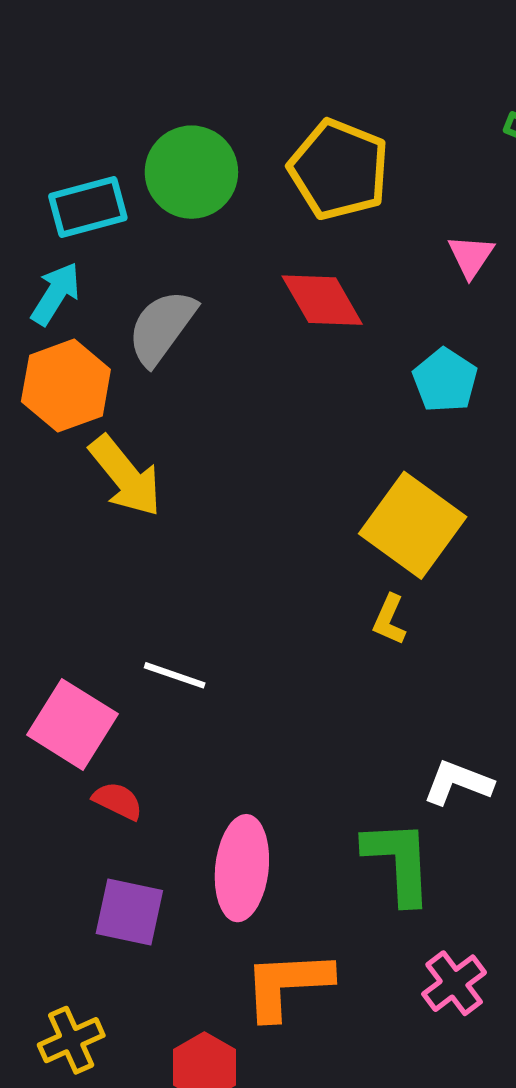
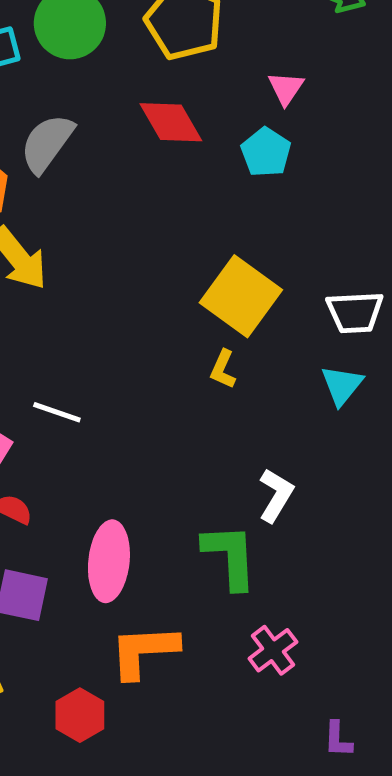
cyan pentagon: (445, 380) -> (266, 152), moved
white L-shape: (458, 783) -> (276, 495), turned 100

